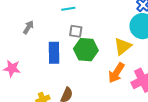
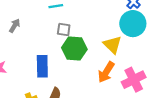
yellow triangle: (123, 46) -> (113, 45), turned -36
blue rectangle: (54, 53) -> (42, 66), moved

